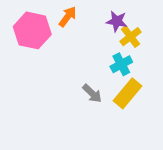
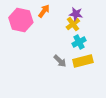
yellow cross: (131, 37) -> (73, 24), moved
yellow rectangle: (127, 93) -> (83, 61), turned 36

